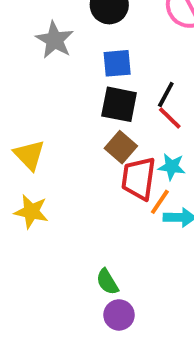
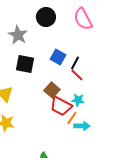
blue square: (117, 63) -> (58, 57), moved, turned 35
black square: (119, 104) -> (25, 64), moved
red trapezoid: (139, 178) -> (61, 106), turned -70

